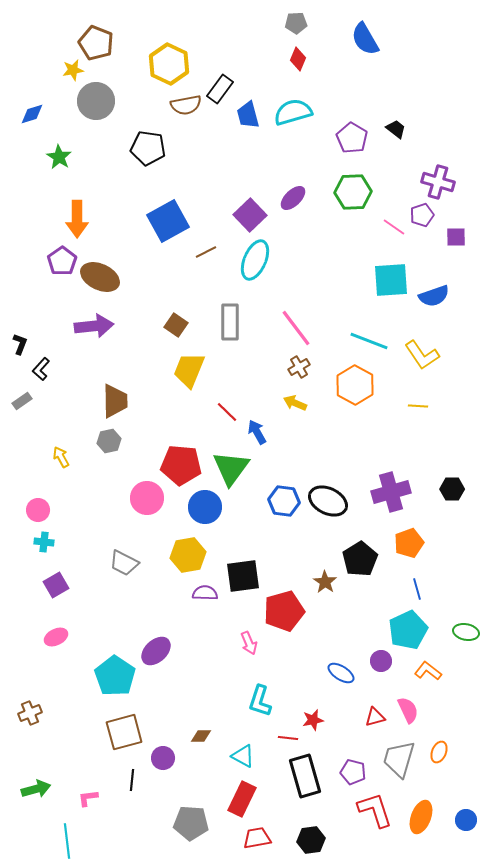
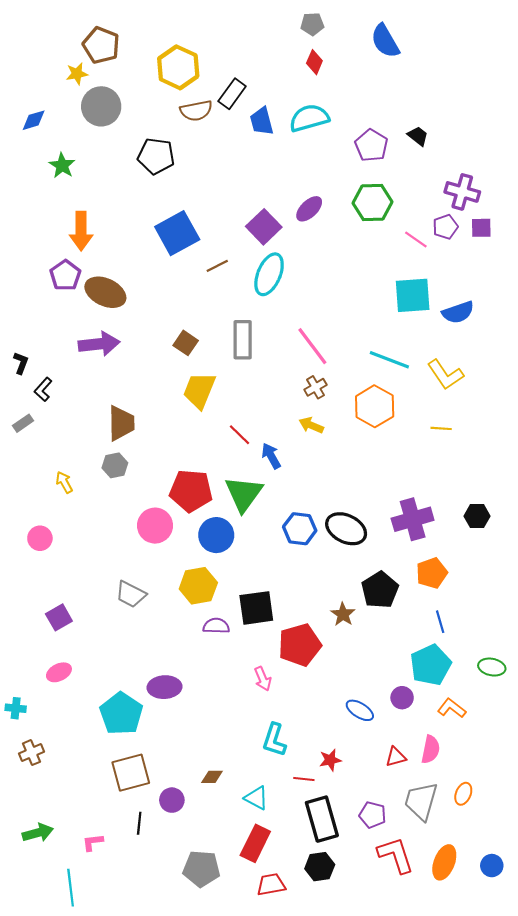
purple square: (456, 237) -> (481, 228), moved
cyan cross: (44, 542) -> (16, 708), moved
purple ellipse: (156, 651) -> (165, 687), turned 40
pink semicircle: (408, 710) -> (431, 749), turned 36
black hexagon: (311, 840) -> (320, 867), moved

